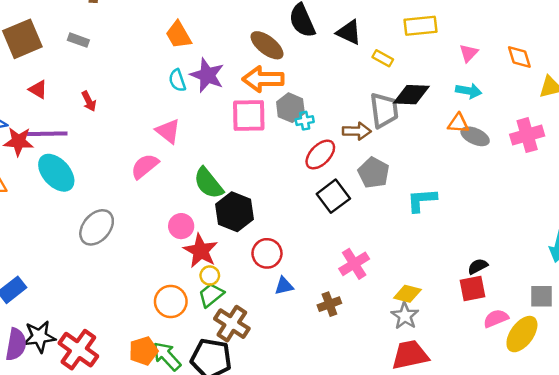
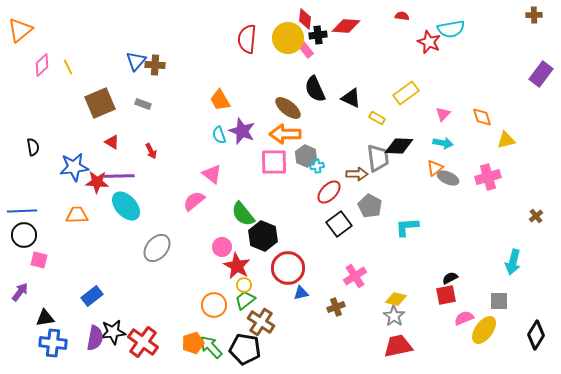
yellow rectangle: (420, 26) -> (406, 93), turned -30
orange triangle: (458, 123) -> (435, 168), turned -42
red circle: (267, 253) -> (288, 268), size x1.4

